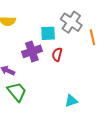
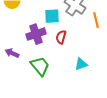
green trapezoid: (17, 92) -> (40, 66), moved
cyan triangle: (71, 101) -> (81, 64), moved

